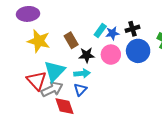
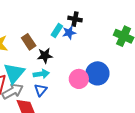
black cross: (133, 29) -> (75, 19), moved, turned 32
blue circle: (138, 51) -> (97, 73), moved
pink circle: (111, 55) -> (79, 79), moved

